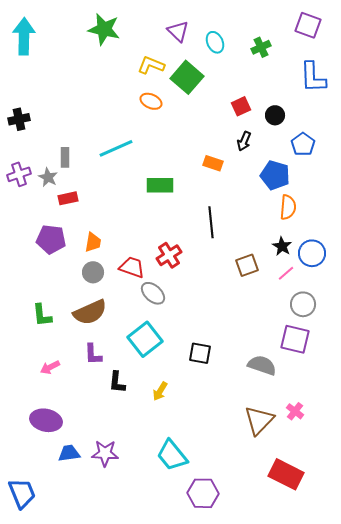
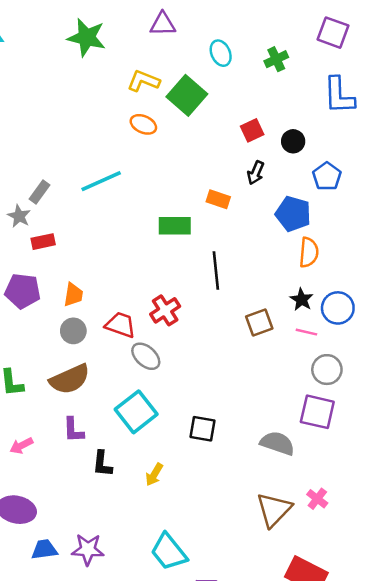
purple triangle: (178, 31) -> (163, 24), moved, turned -45
gray rectangle: (65, 157) -> (40, 192), turned 36
green rectangle: (160, 185) -> (175, 226), moved
pink line: (286, 273) -> (306, 332), turned 54

